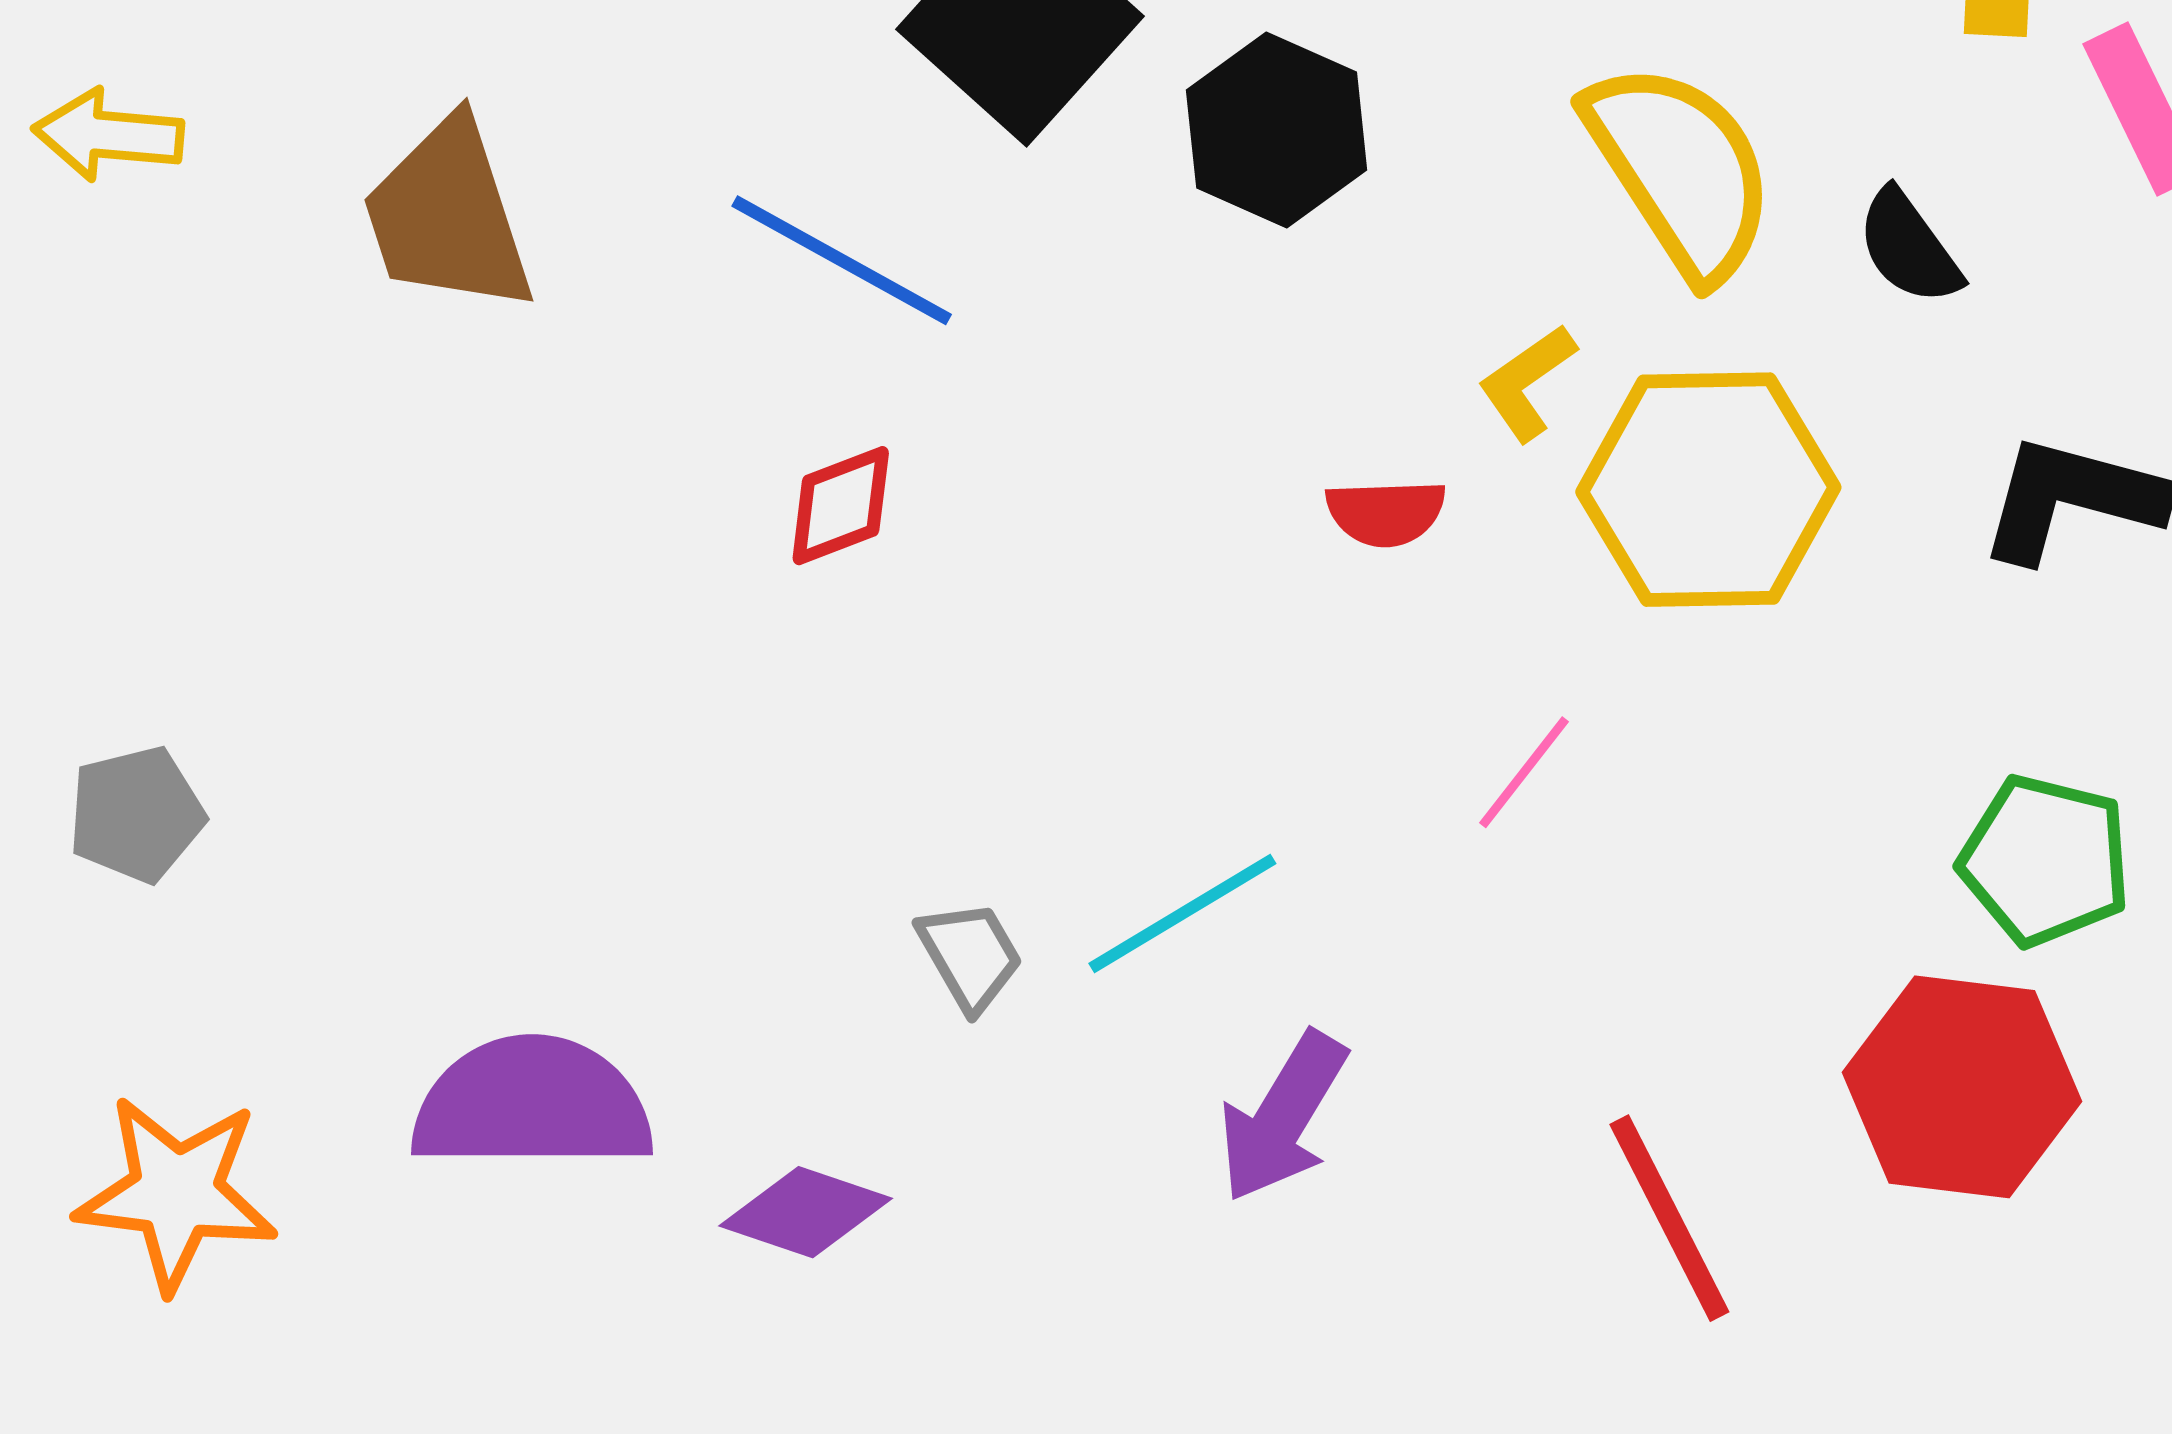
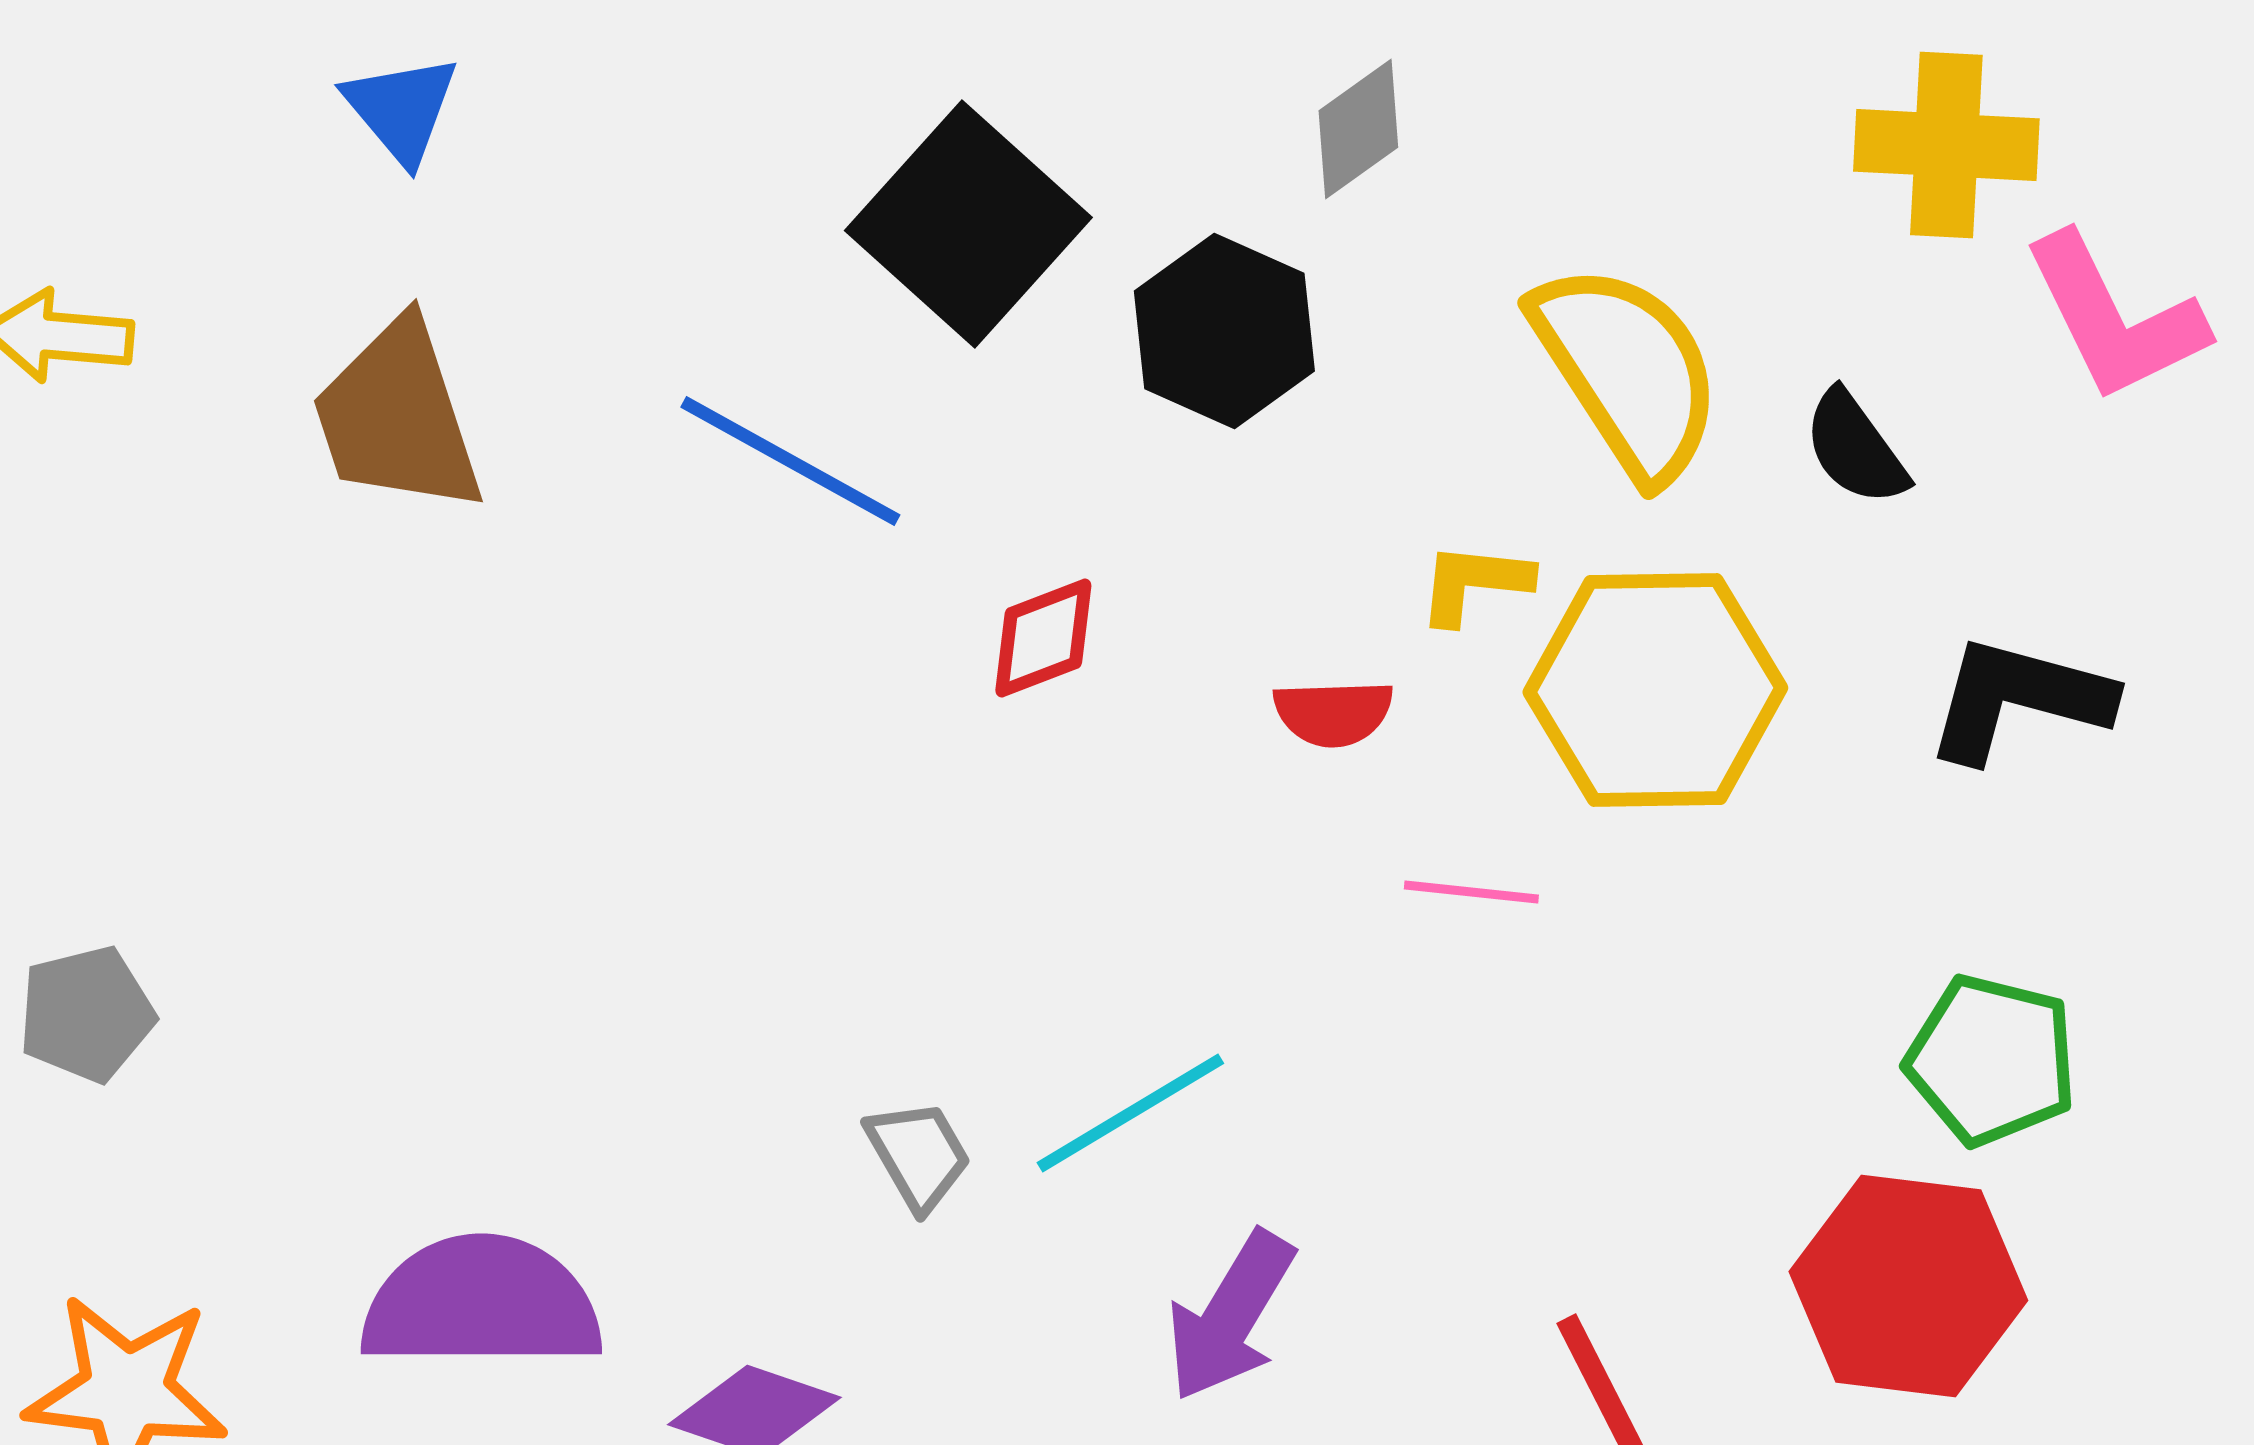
yellow L-shape: (1527, 382) -> (1474, 583), turned 41
red diamond: (841, 506) -> (1043, 638), moved
pink line: (1524, 772) -> (1471, 892), moved, turned 58

